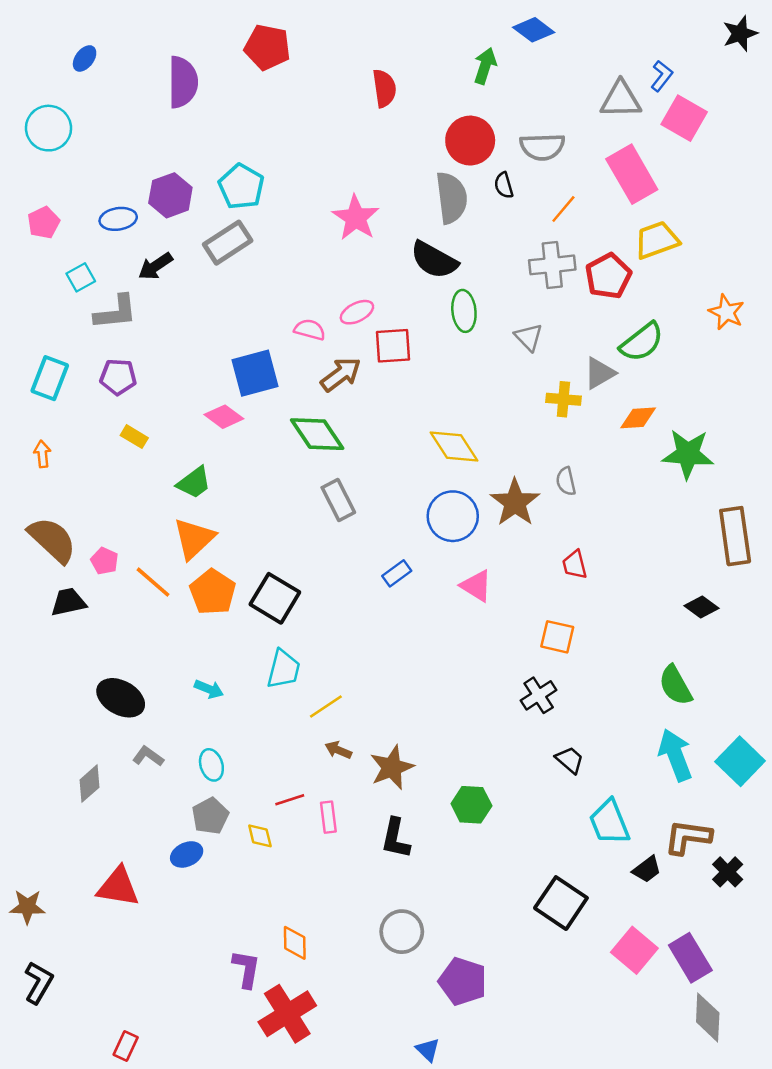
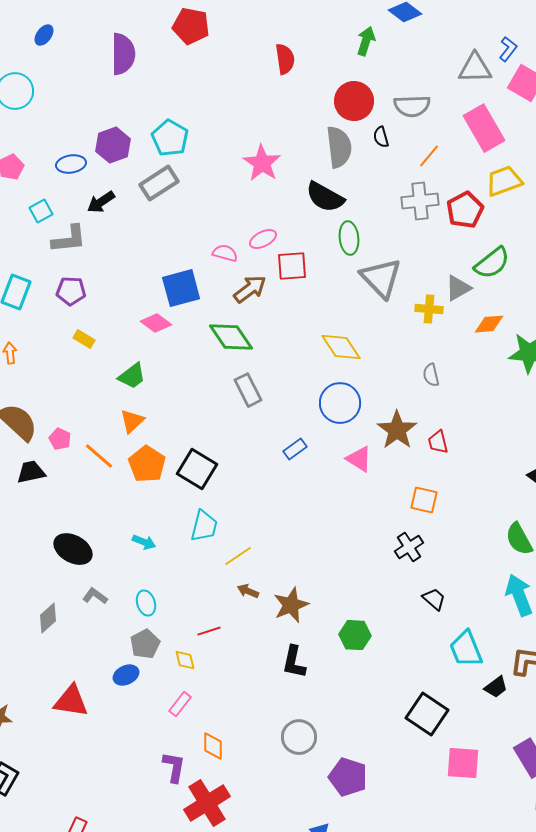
gray triangle: (529, 337) -> (381, 278), moved, size x1.8
brown star: (515, 502) -> (397, 430), moved
orange triangle: (194, 539) -> (132, 421), size x0.7
pink rectangle: (328, 817) -> (180, 704), moved, turned 45
pink square: (634, 950) -> (463, 763), moved, turned -36

